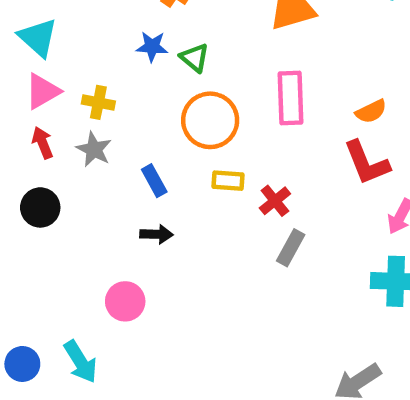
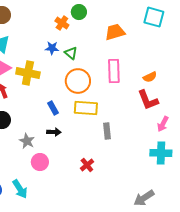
yellow cross: (98, 102) -> (28, 73), size x1.6
gray star: (94, 149) -> (27, 141), moved
yellow rectangle: (228, 181) -> (86, 108), size x1.6
red cross: (275, 201) -> (87, 165), moved
gray rectangle: (291, 248) -> (107, 131), moved, turned -35

